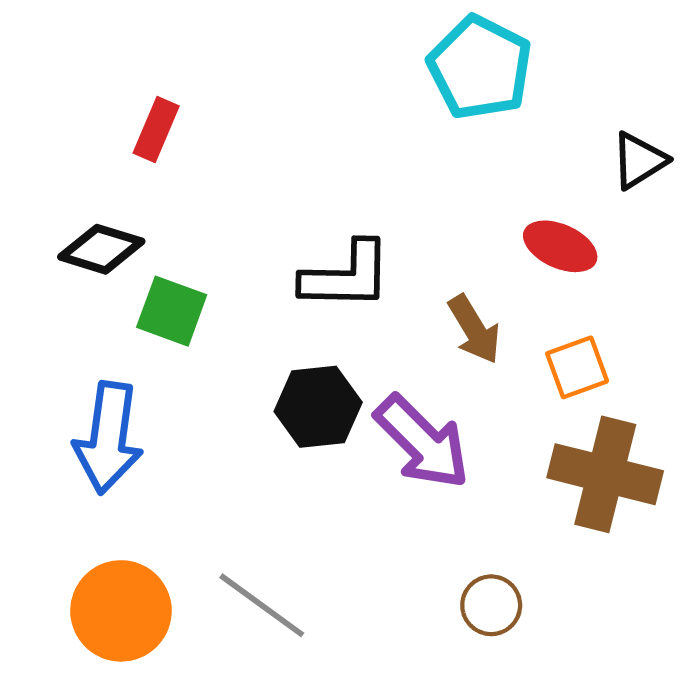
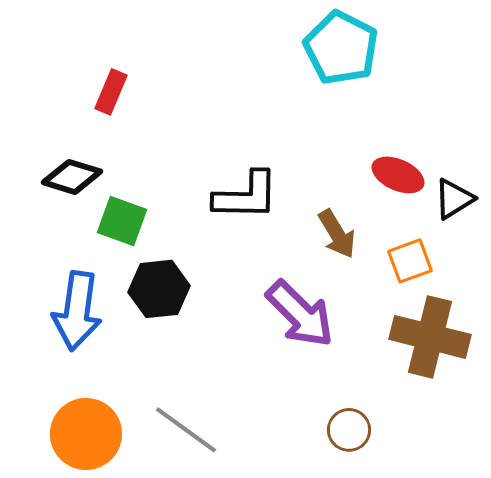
black triangle: (639, 160) -> (454, 199), moved
black hexagon: (318, 407) -> (159, 289), moved

